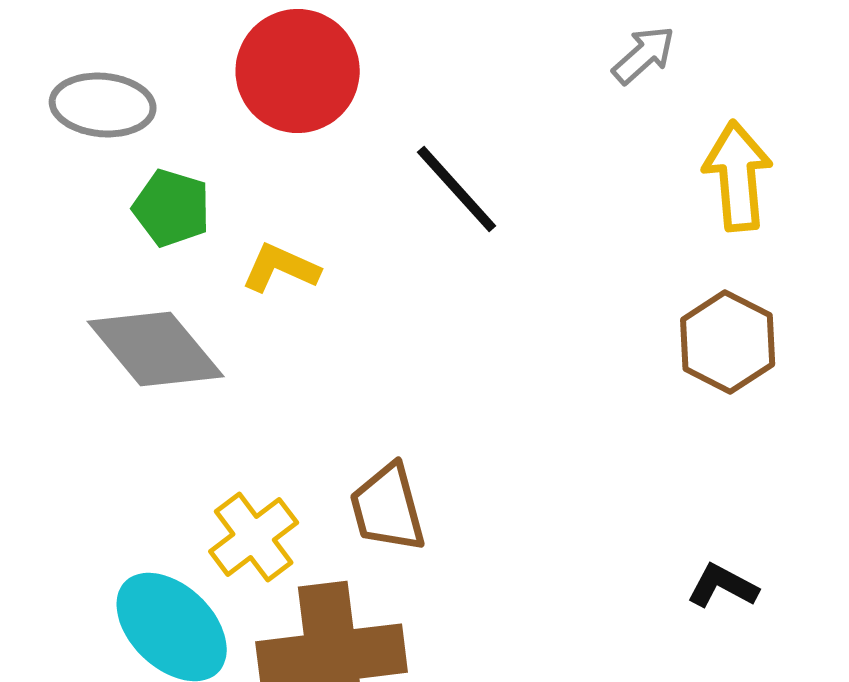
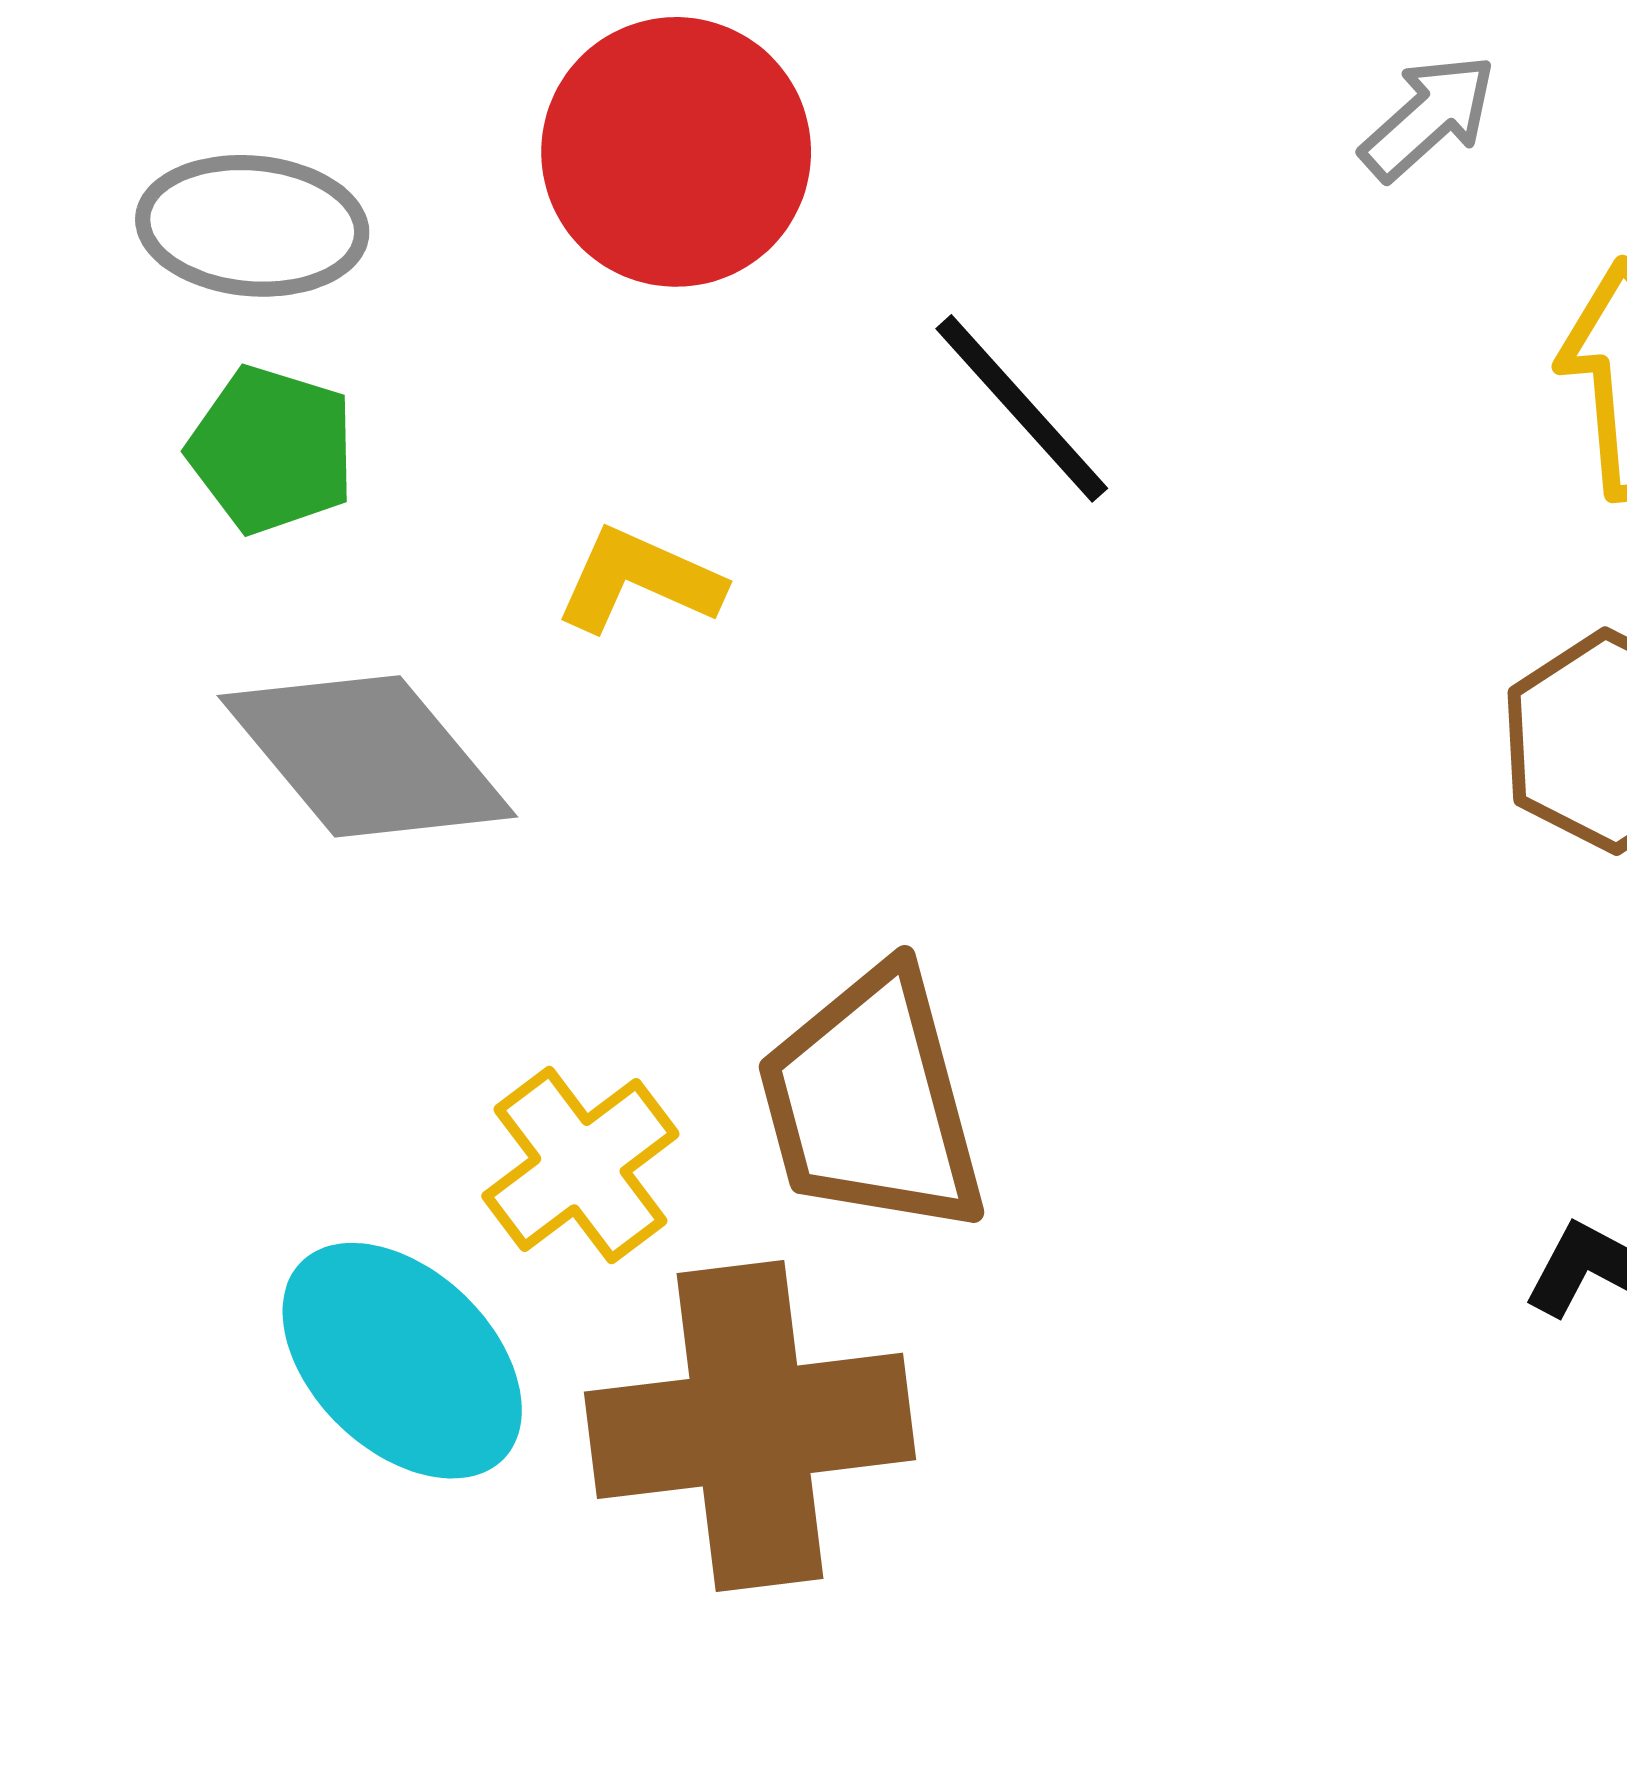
green pentagon: (172, 208) -> (272, 450), moved
brown trapezoid: (388, 508) -> (872, 1102), size x1.4

